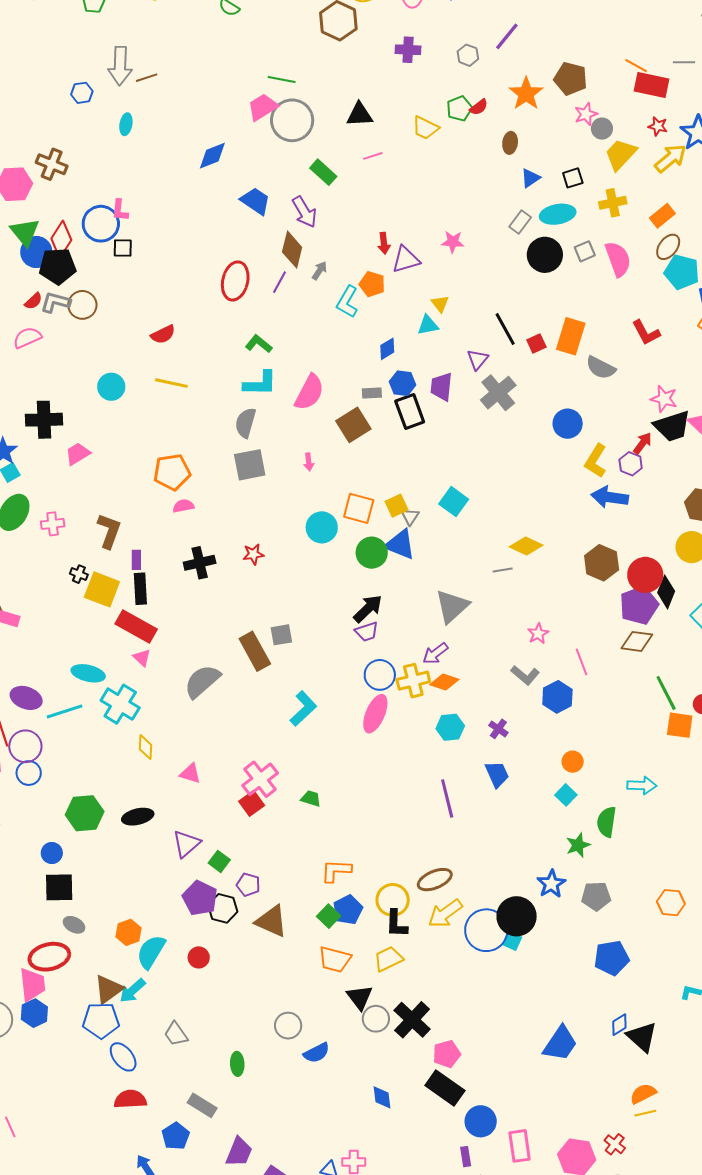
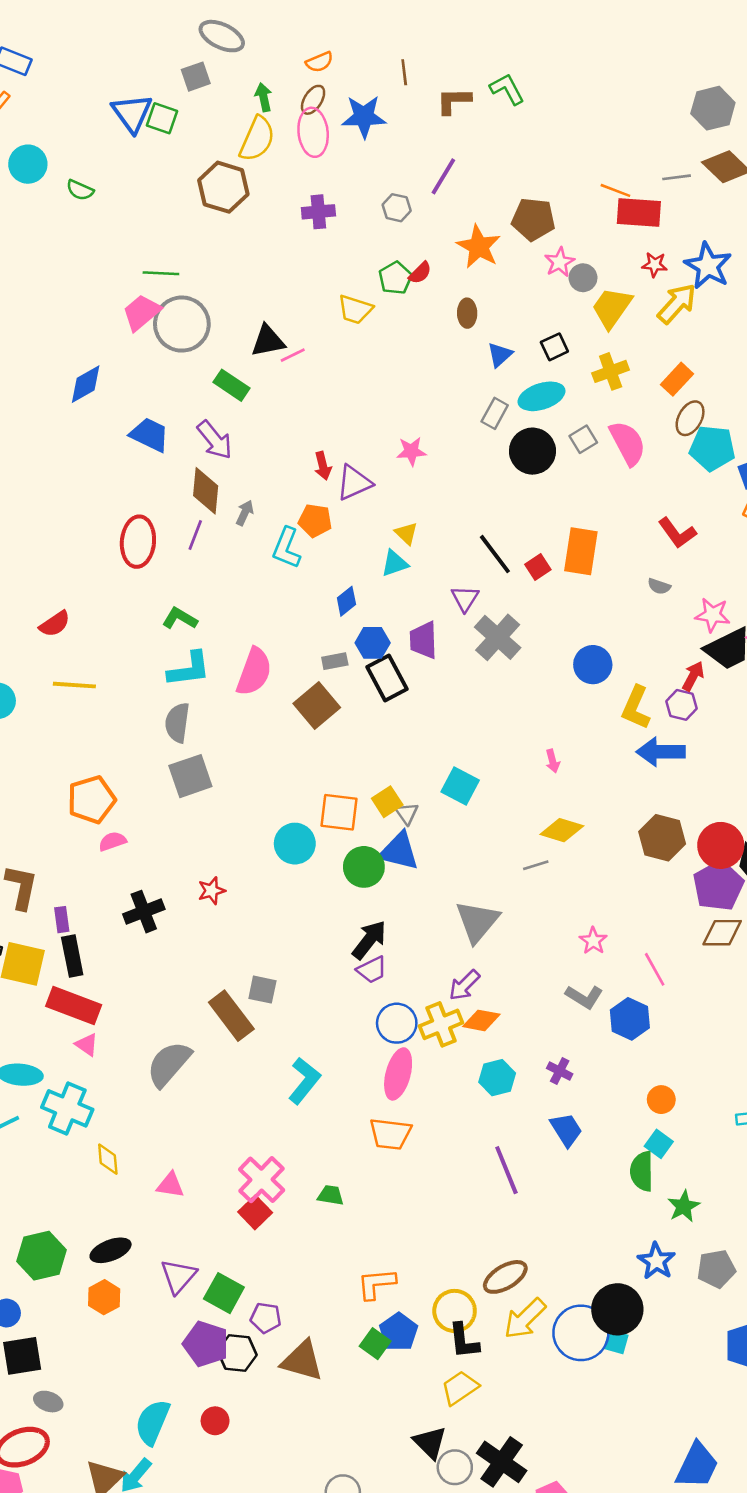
black triangle: (360, 115) -> (268, 341), moved
gray semicircle: (601, 368) -> (659, 586), moved, size x0.6
pink arrow: (309, 462) -> (553, 761), moved
gray square: (281, 635) -> (262, 990), turned 30
green semicircle: (607, 822) -> (642, 1171), moved
green square: (219, 861) -> (224, 1293), size x1.4
orange hexagon: (128, 932) -> (104, 1297), moved
orange trapezoid: (335, 959) -> (390, 1134), moved

